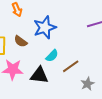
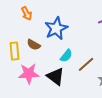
black triangle: (39, 75) -> (56, 76), turned 36

